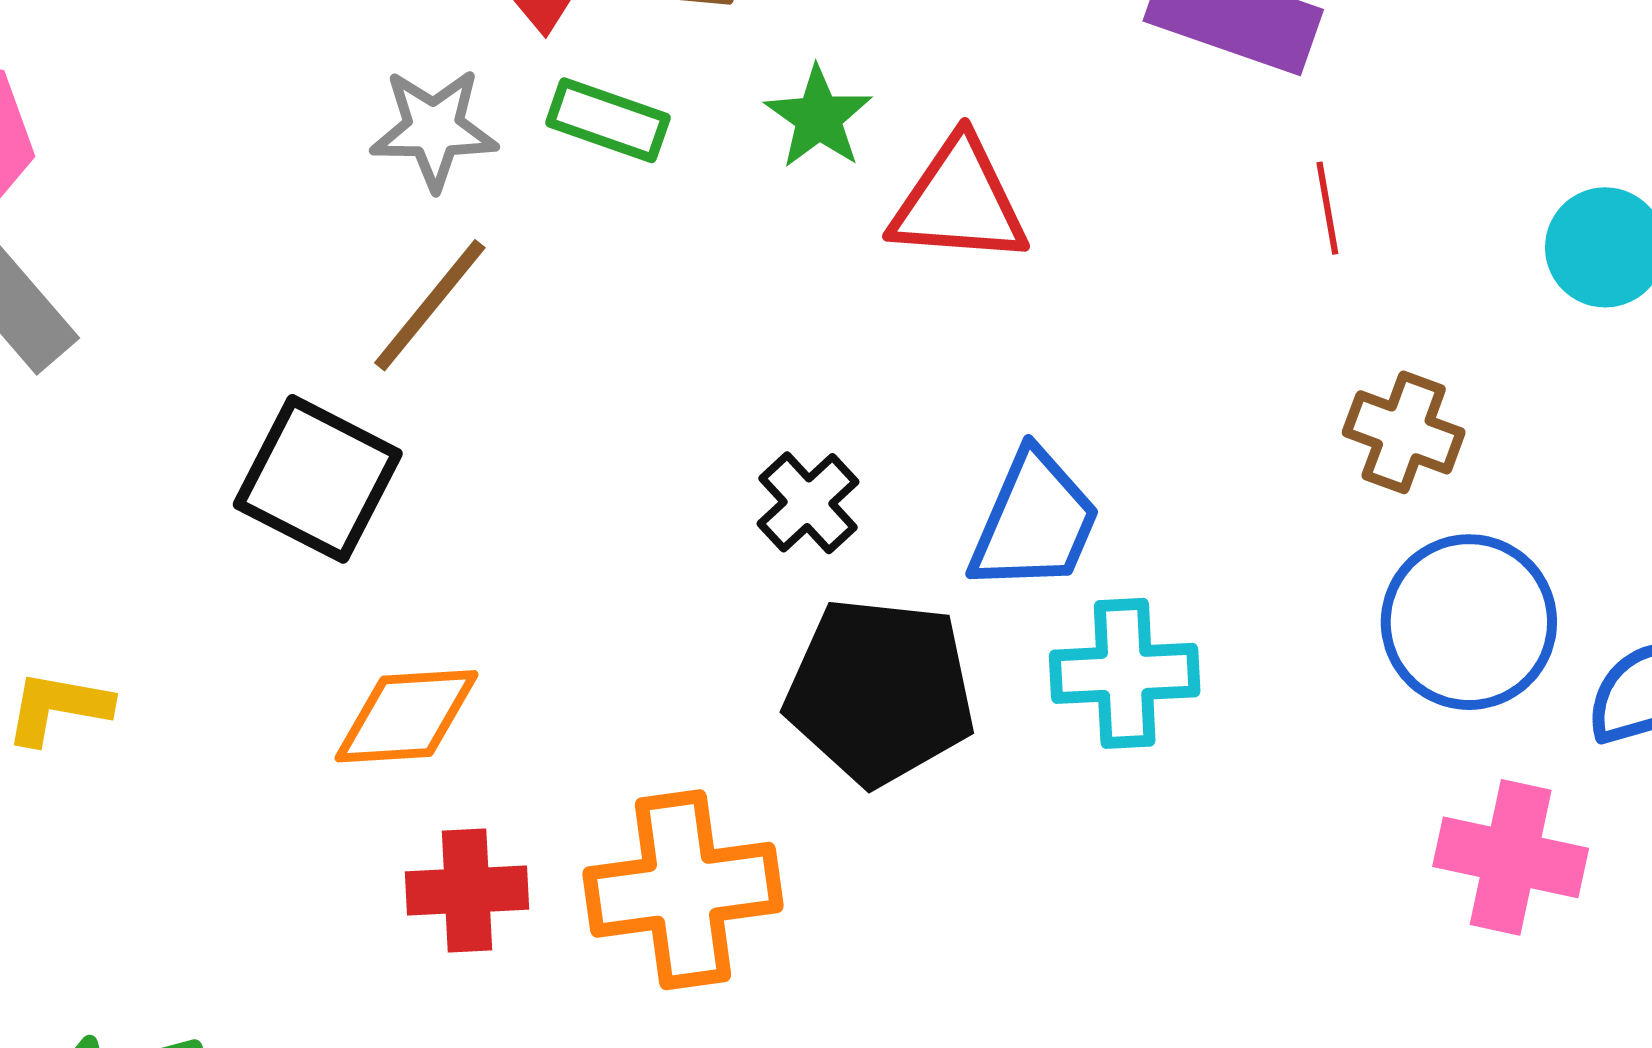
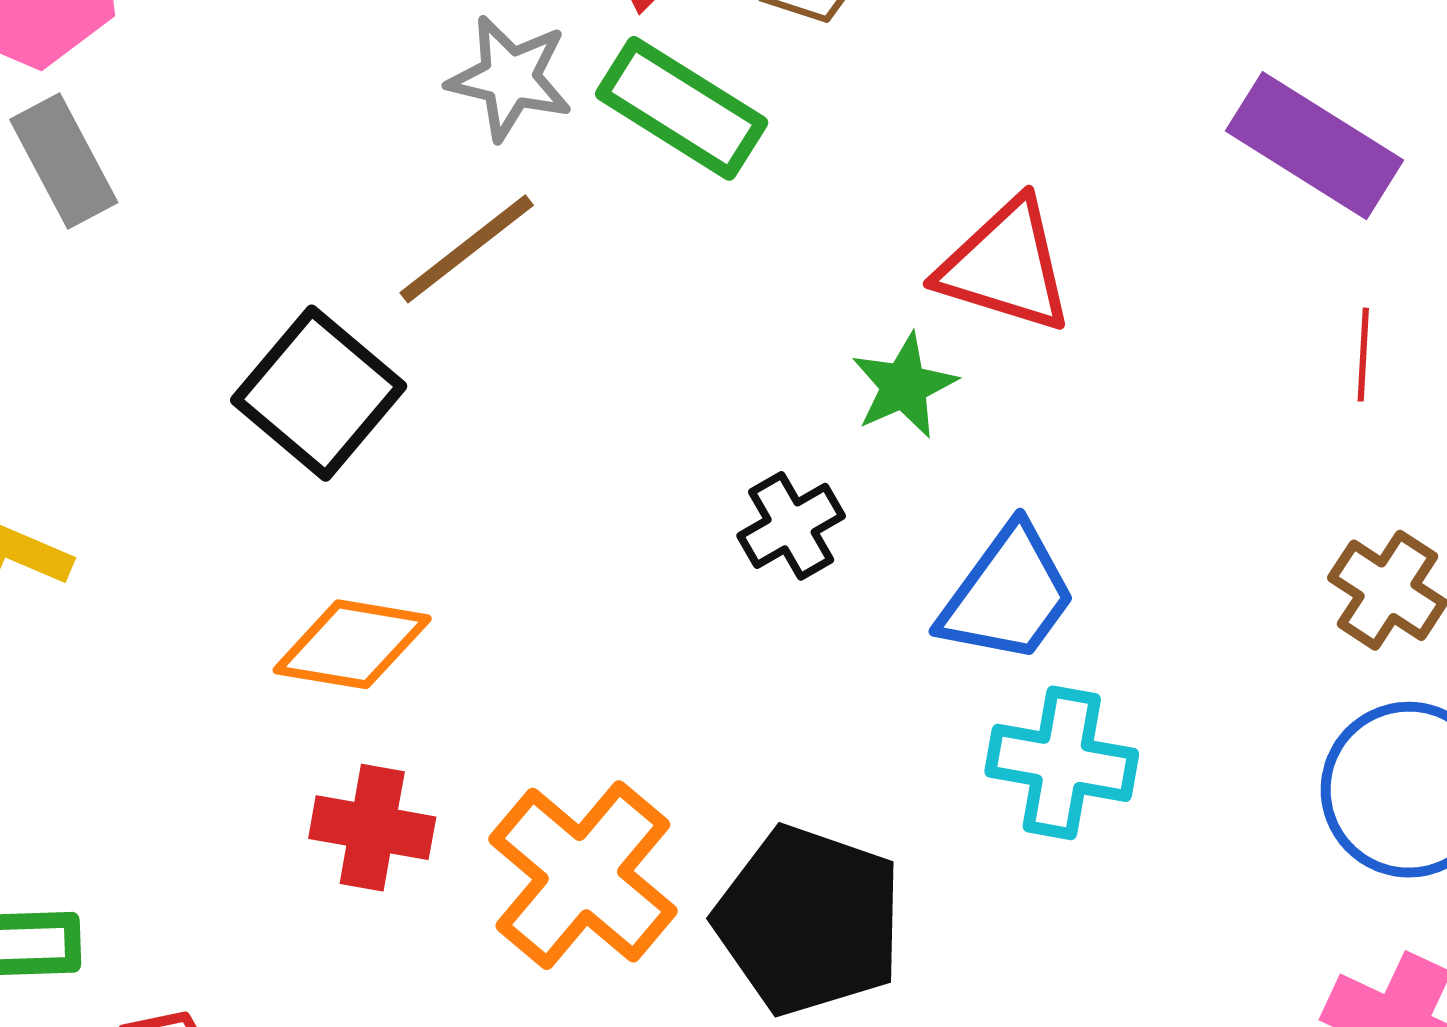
green star: (819, 117) -> (904, 386), moved
green rectangle: (608, 120) -> (682, 108), size x1.4
black pentagon: (880, 691) -> (809, 920), moved
orange cross: (683, 890) -> (583, 875), turned 35

